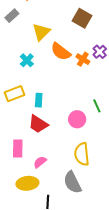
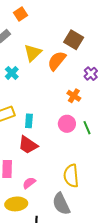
orange semicircle: (61, 52) -> (57, 61), moved, turned 90
orange cross: (83, 59) -> (74, 96), moved
cyan cross: (27, 60) -> (12, 73), moved
pink circle: (77, 119) -> (67, 124), moved

